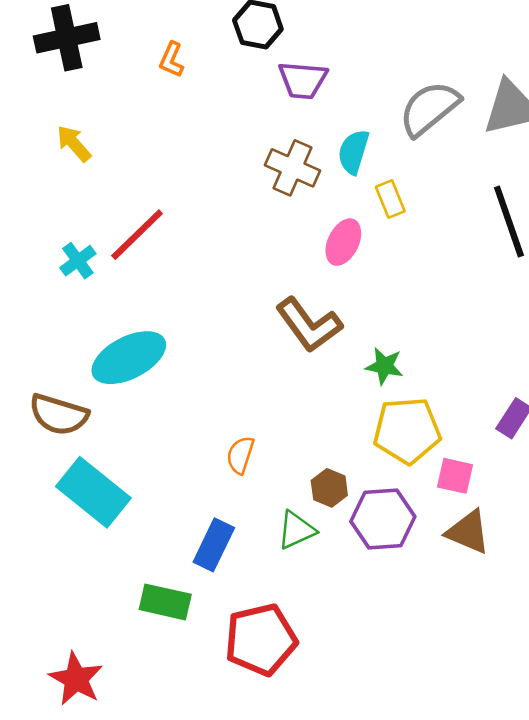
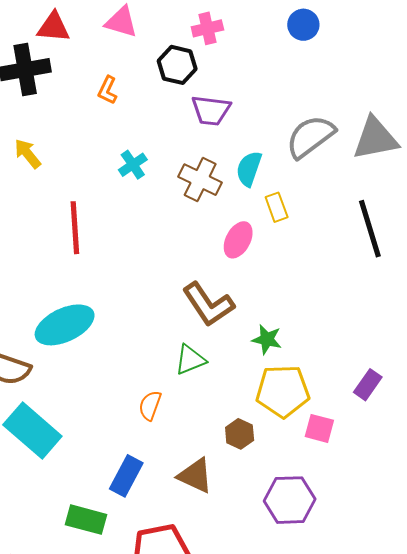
red line: (137, 235) -> (75, 228), turned -52
cyan cross: (78, 261) -> (133, 165), moved
brown hexagon: (329, 488) -> (240, 434), moved
purple hexagon: (383, 519) -> (290, 500), moved
green triangle: (296, 530) -> (190, 360), moved
brown triangle: (468, 532) -> (195, 476), moved

